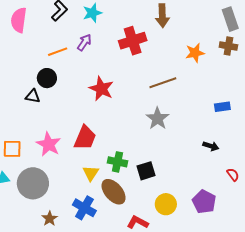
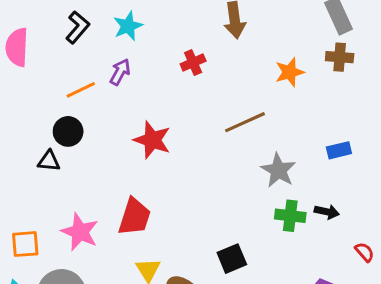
red cross: (133, 41) -> (193, 62), size x0.6
gray star: (157, 118) -> (278, 170), moved
green cross: (118, 162) -> (290, 216), moved

